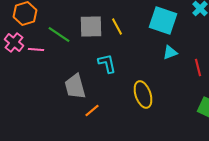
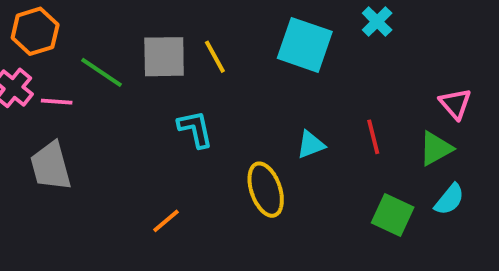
cyan triangle: (170, 52) -> (311, 145), moved
gray trapezoid: (75, 86) -> (51, 166), moved

